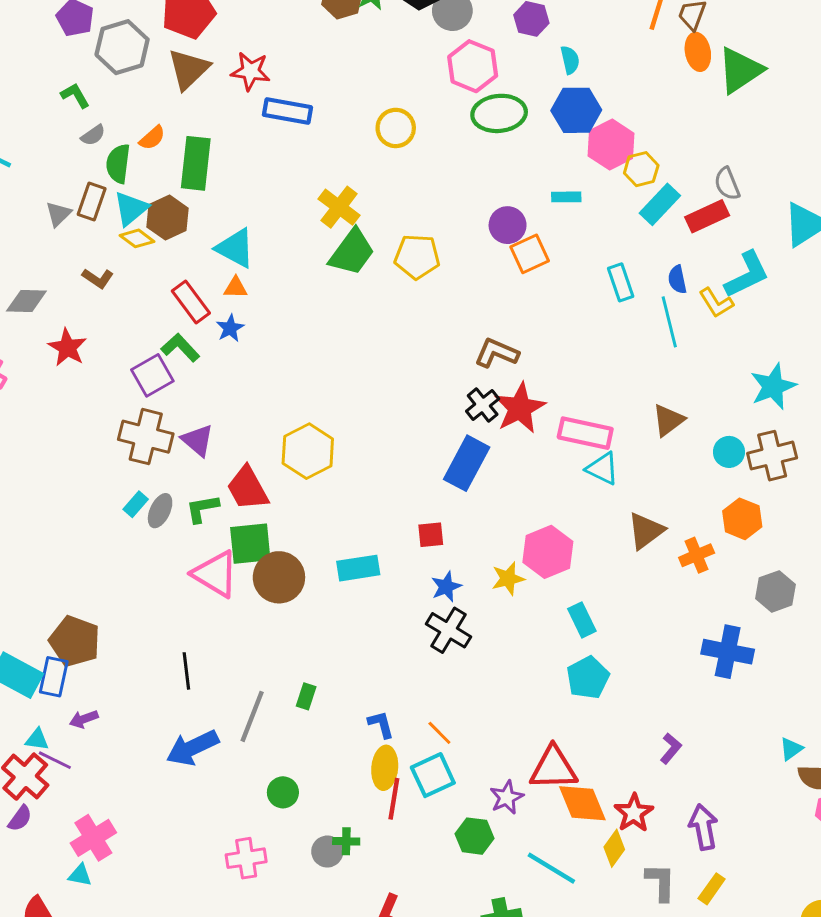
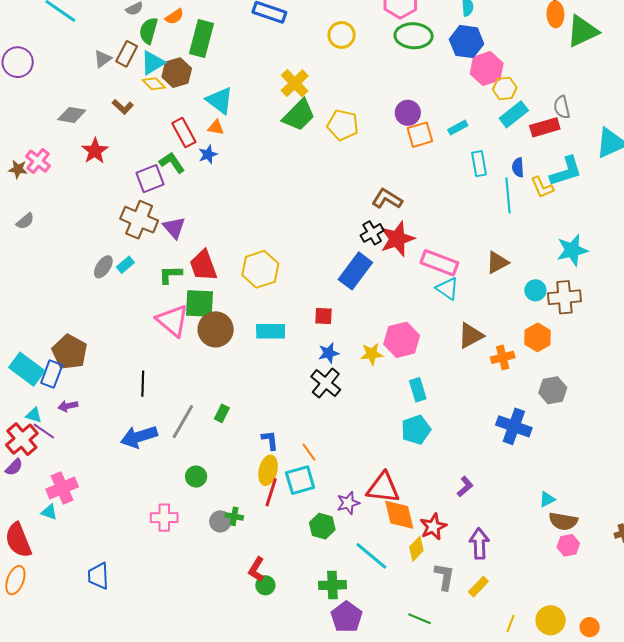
cyan rectangle: (566, 197) -> (458, 128), moved, turned -36
yellow hexagon: (308, 451) -> (260, 269), moved
gray ellipse: (160, 511) -> (103, 267), moved

